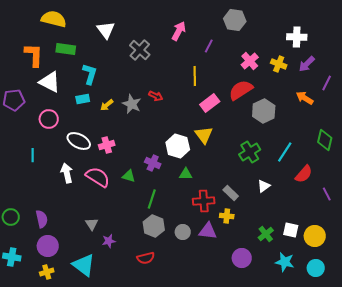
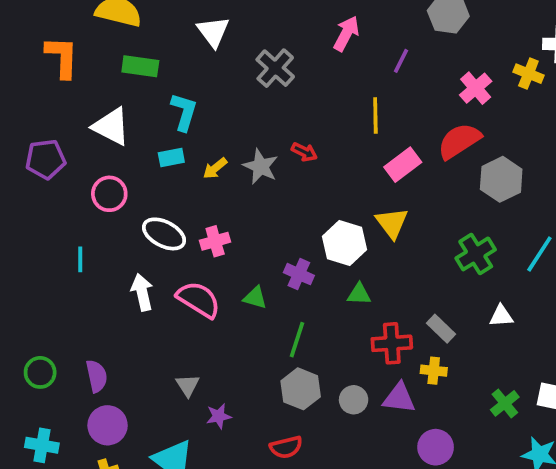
orange L-shape: (34, 55) -> (62, 57), moved
yellow cross: (279, 64) -> (528, 74), moved
white triangle: (264, 186) -> (501, 316), turned 32
purple circle: (242, 258) -> (436, 447), moved

